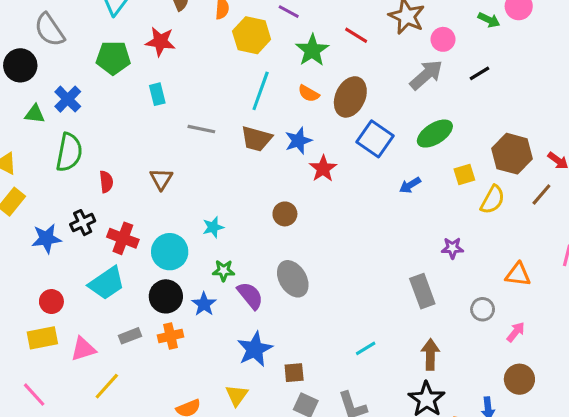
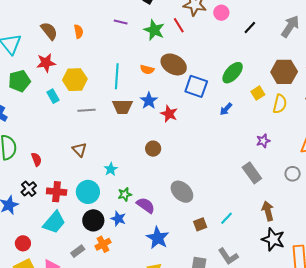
yellow hexagon: (252, 35) -> (75, 80), moved
red line: (356, 35) -> (179, 25), moved, turned 42
green star: (312, 50) -> (154, 30), moved
gray arrow: (426, 75) -> (290, 26), moved
brown ellipse: (350, 97) -> (174, 64), turned -70
brown triangle: (161, 179) -> (79, 150), moved
gray ellipse: (293, 279) -> (182, 192), moved
brown square: (294, 373) -> (200, 224), moved

